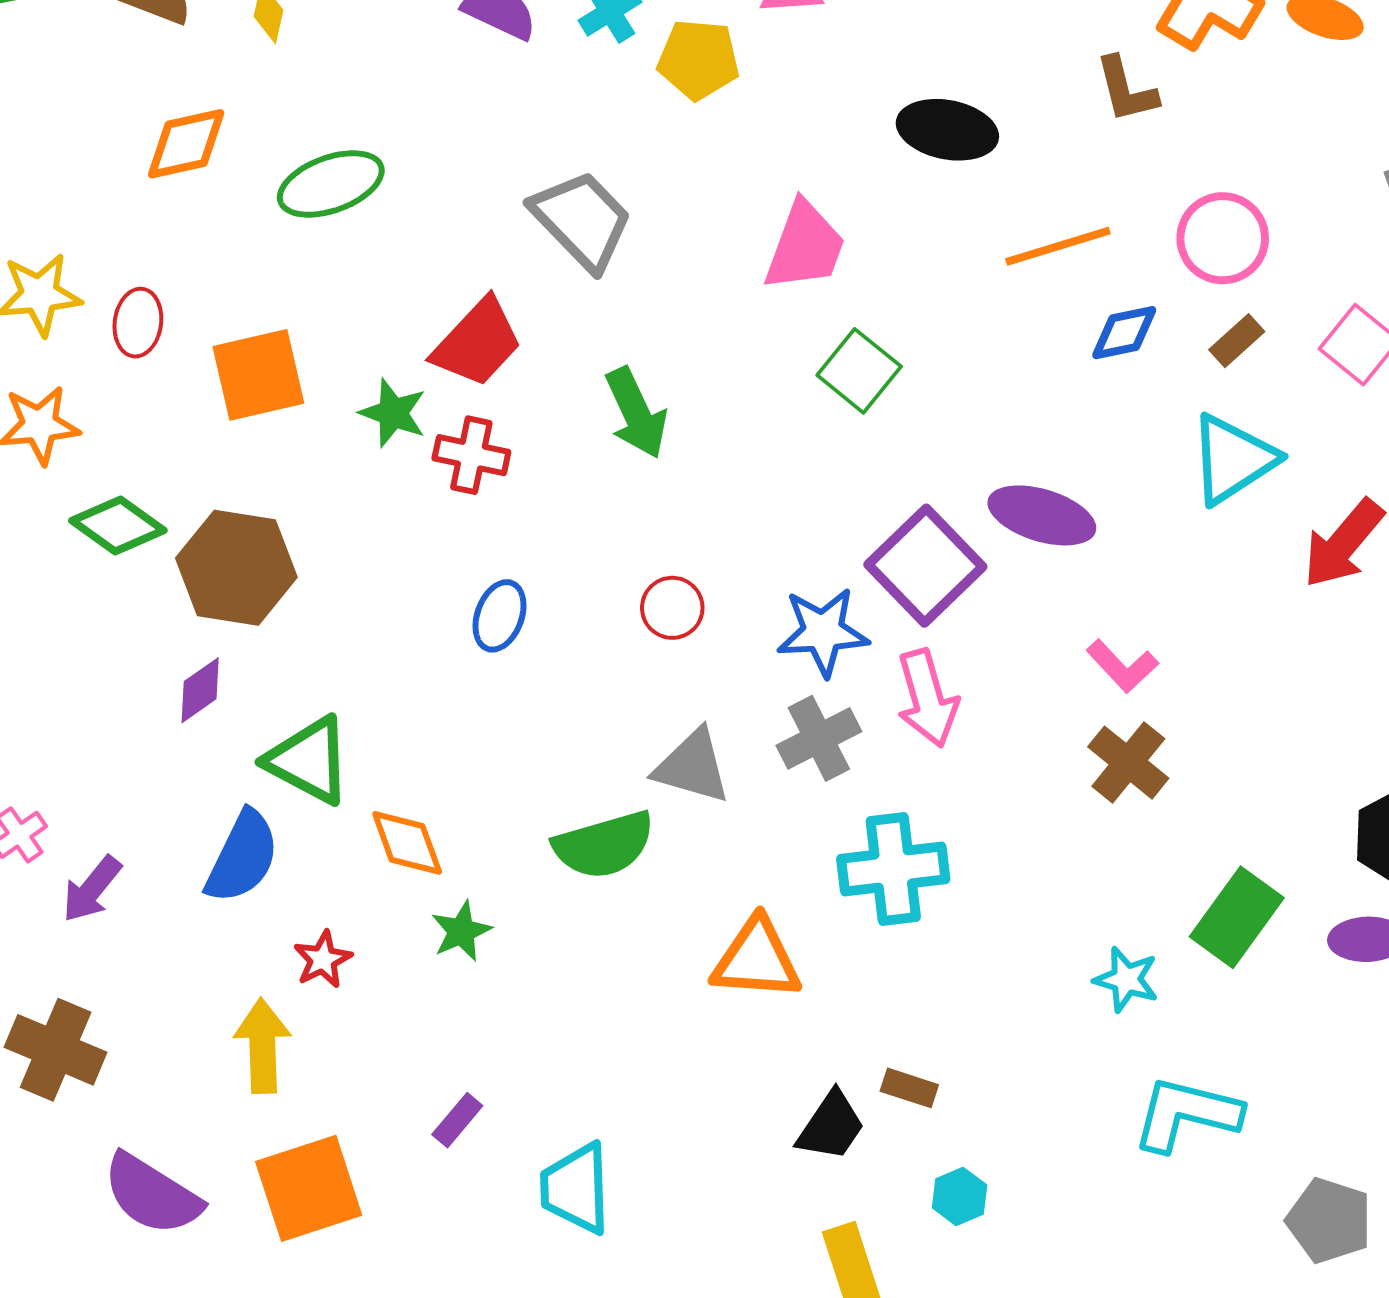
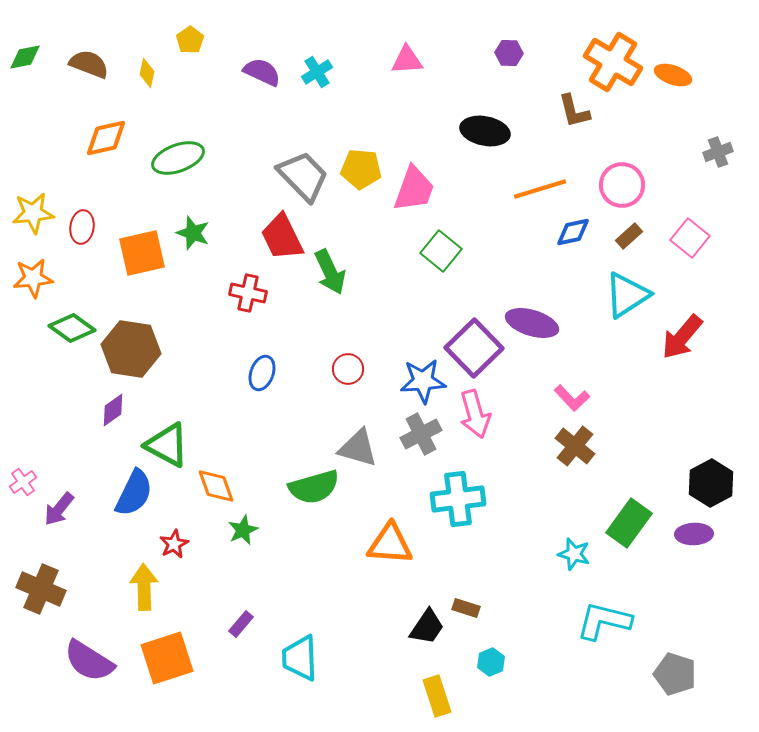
yellow pentagon: (698, 59) -> (361, 169), moved
red trapezoid: (477, 343) -> (282, 237), moved, turned 111
green star: (393, 413) -> (193, 233), moved

